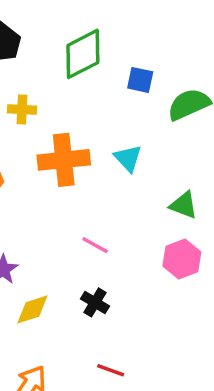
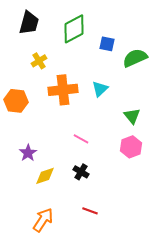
yellow cross: (22, 110) -> (39, 61), turned -35
cyan triangle: (128, 158) -> (100, 89), turned 30
green triangle: (184, 205) -> (132, 116), turned 30

